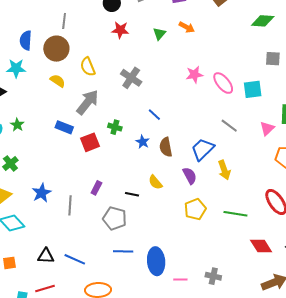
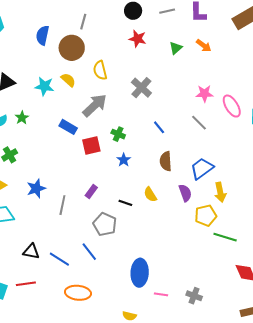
cyan star: (16, 68) -> (44, 86), moved
gray line: (229, 126) -> (199, 123), moved
blue star: (143, 142) -> (124, 160), moved
yellow pentagon: (195, 209) -> (206, 216), moved
blue line: (123, 251) -> (89, 252), moved, turned 42

